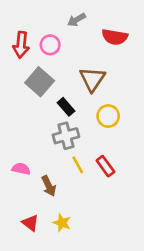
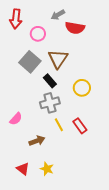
red semicircle: (115, 37) -> (75, 28), moved
red arrow: (21, 45) -> (16, 19), moved
brown triangle: (92, 79) -> (58, 59), moved
pink semicircle: (21, 169) -> (16, 119), moved, turned 120
brown arrow: (49, 186) -> (37, 141), turned -84

